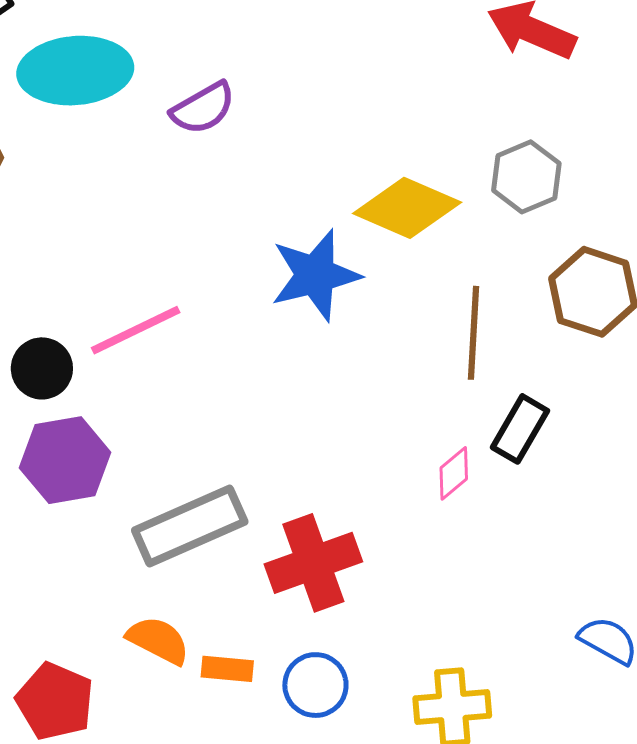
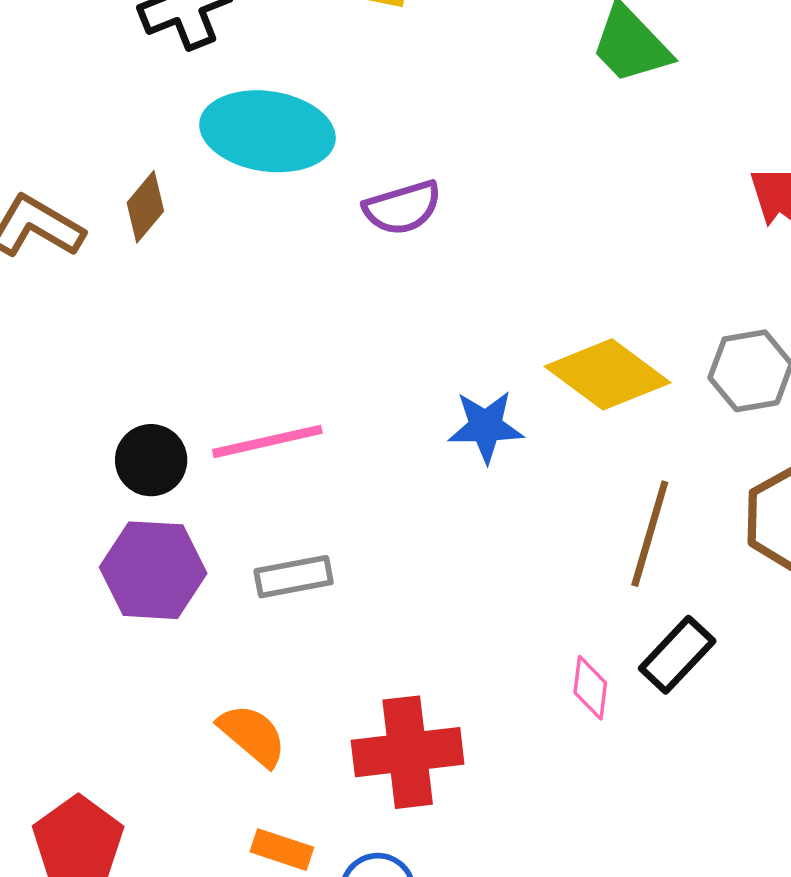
blue star: (315, 275) -> (486, 426), size x0.7
pink diamond: (454, 473) -> (590, 688), turned -56
gray rectangle: (190, 526) -> (294, 577), moved, size x0.6
orange semicircle: (158, 640) -> (252, 735), moved

